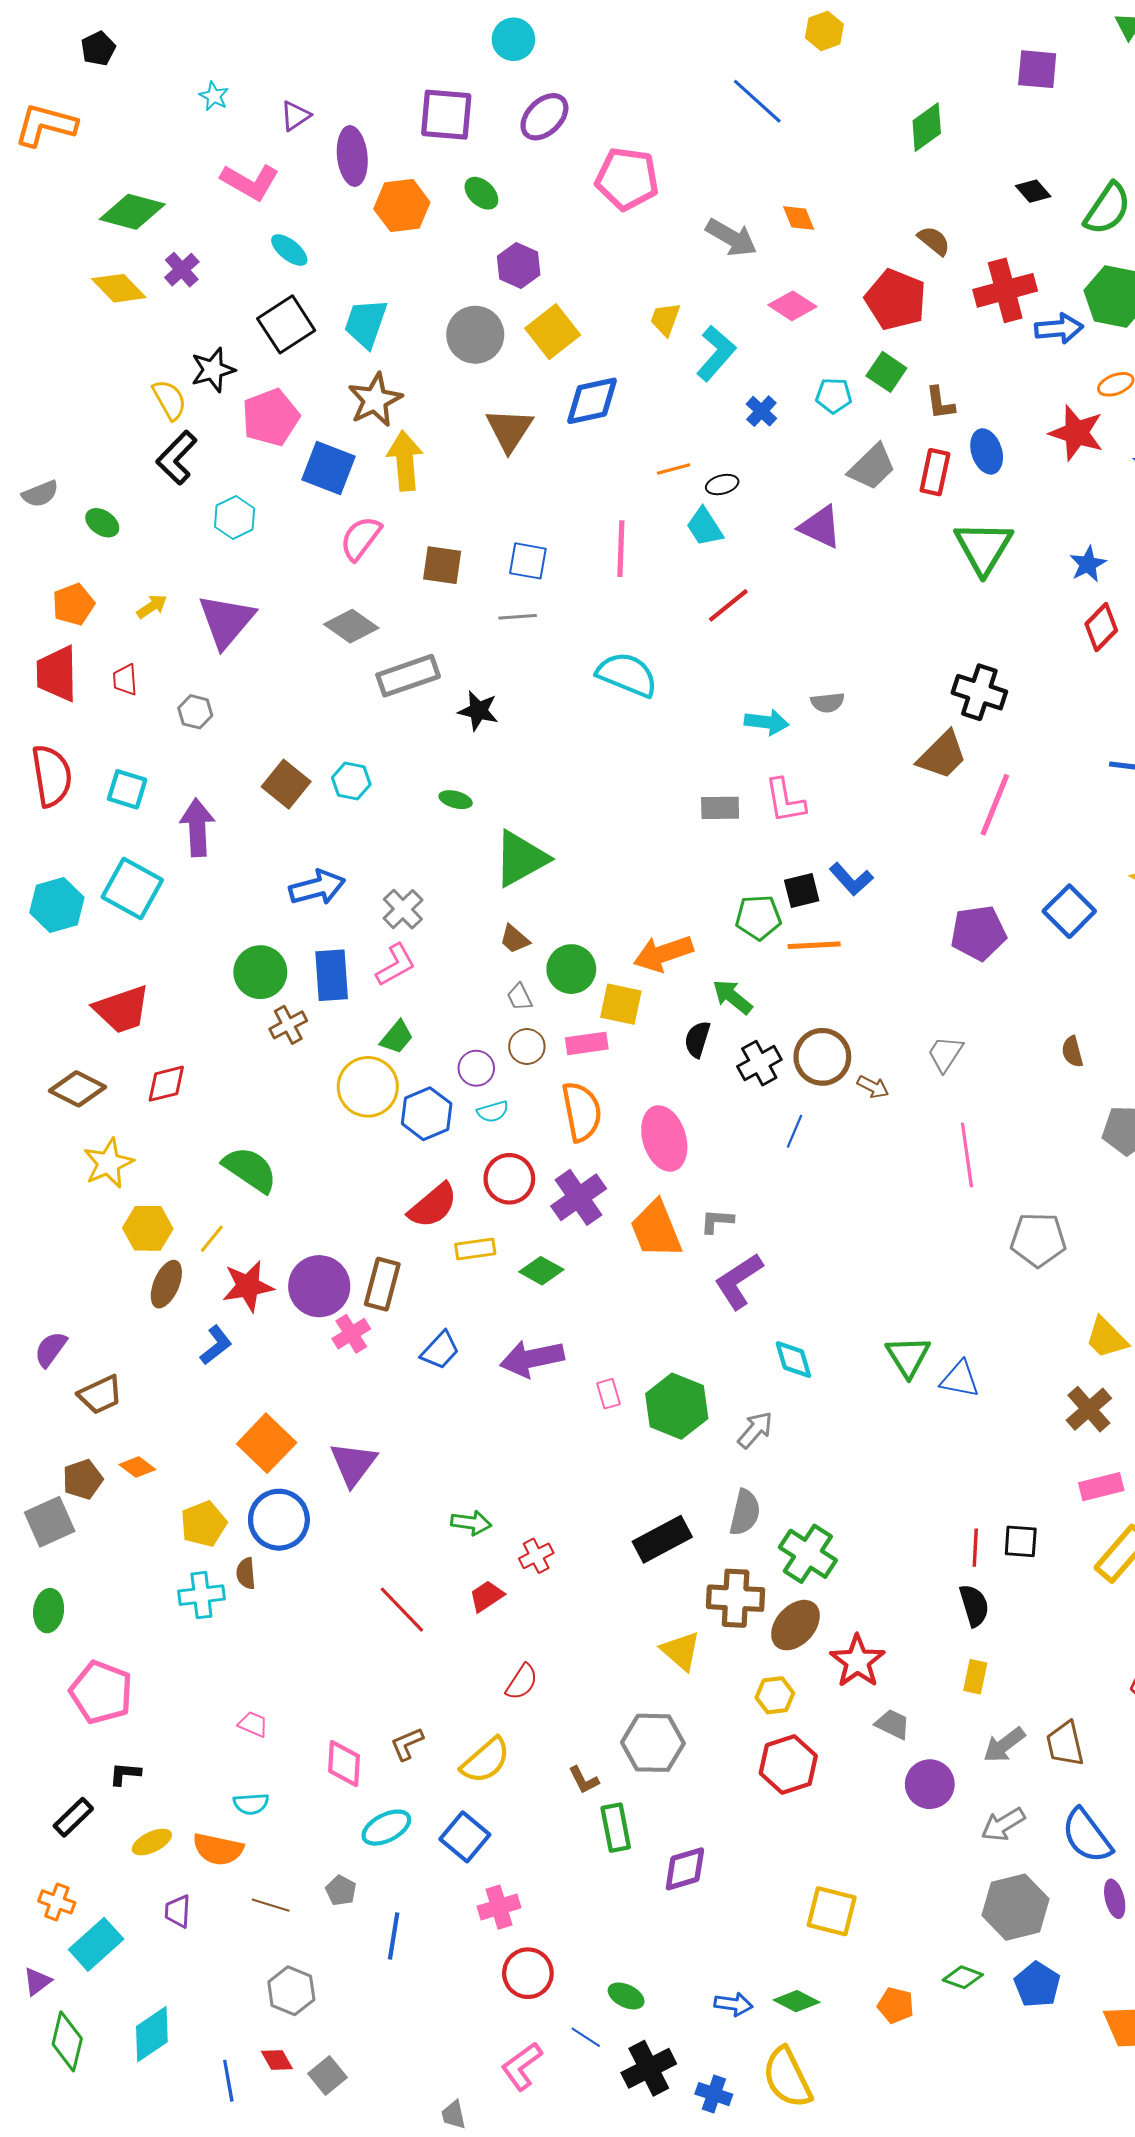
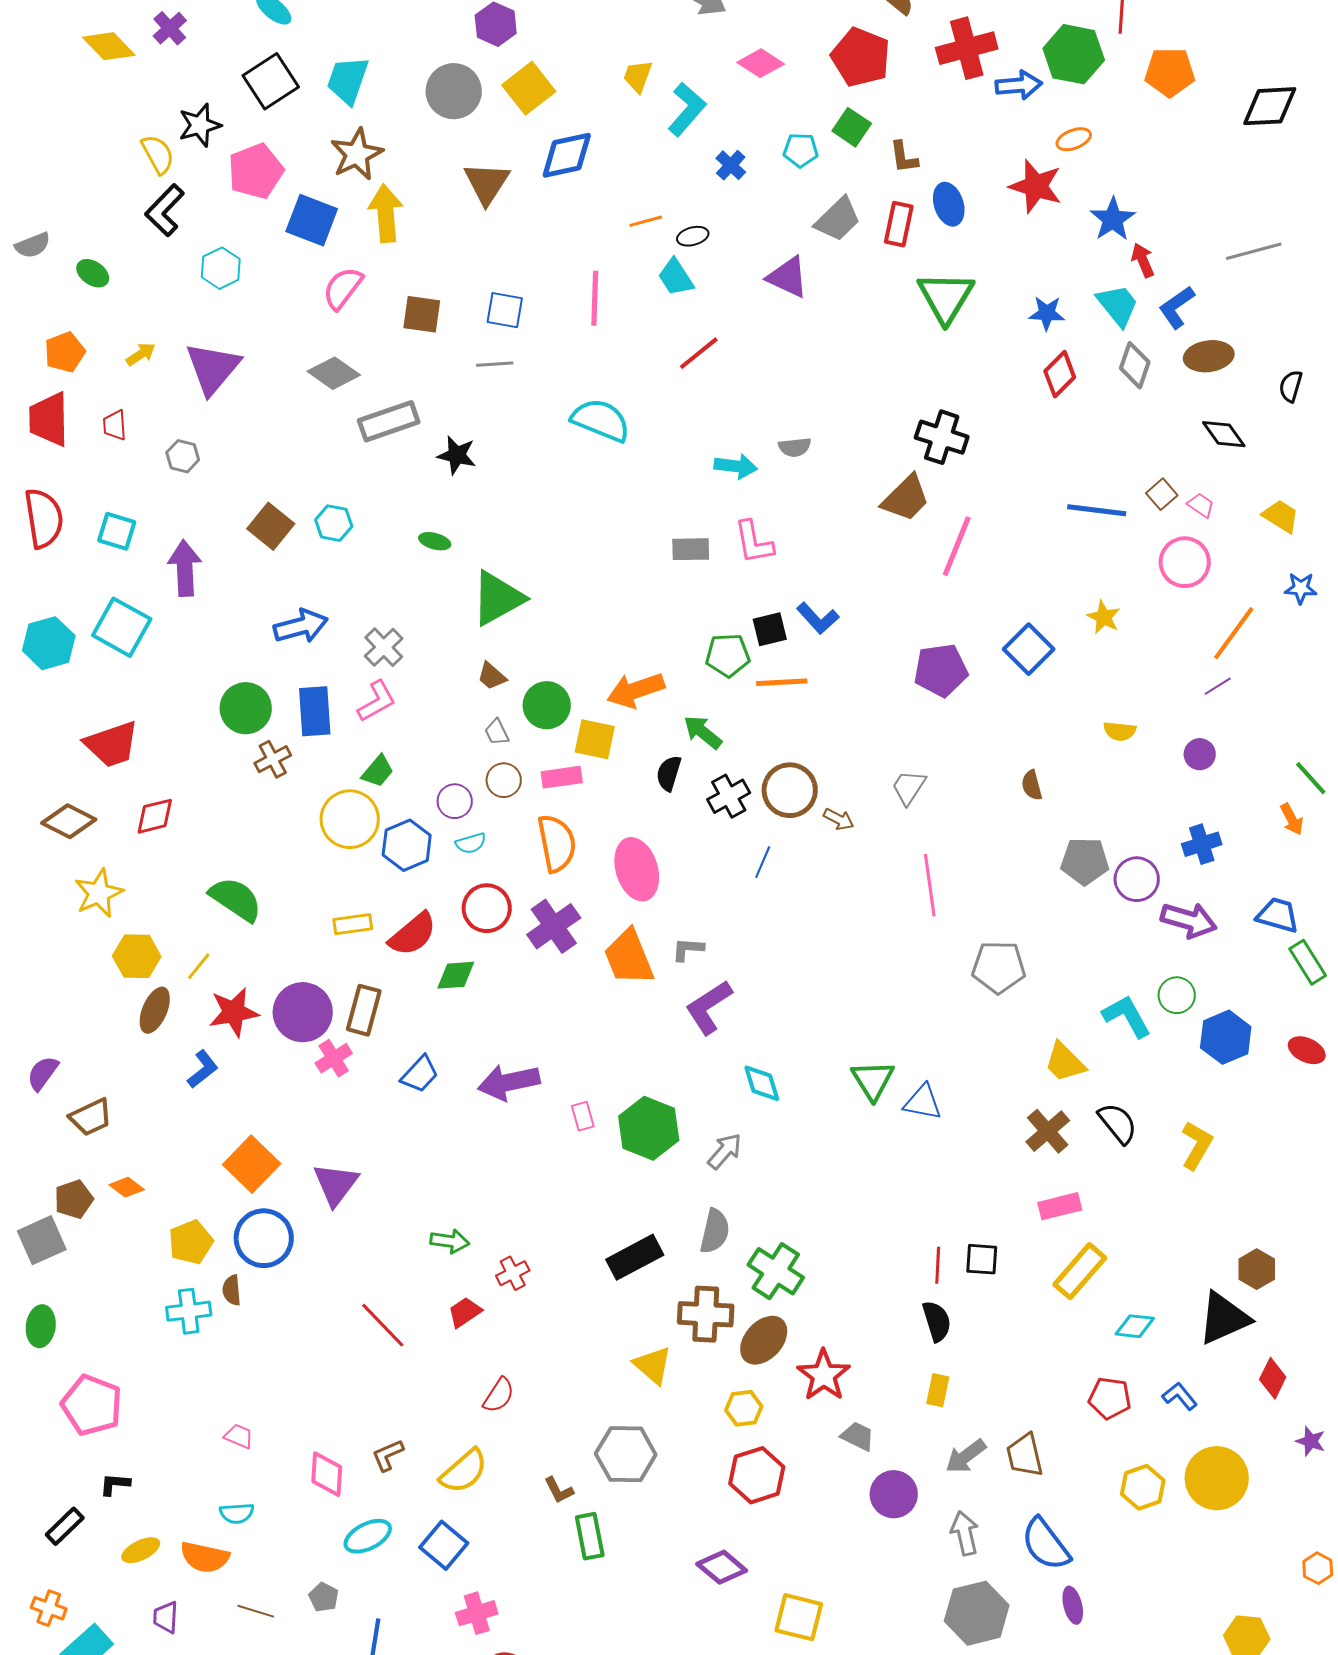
blue star: (1088, 564) -> (1047, 313), turned 30
yellow rectangle: (475, 1249) -> (353, 924), moved
green diamond: (541, 1271) -> (456, 975), moved, turned -33
gray arrow: (1003, 1824) -> (965, 1533), turned 108
purple diamond: (685, 1869) -> (722, 1567), moved, turned 57

